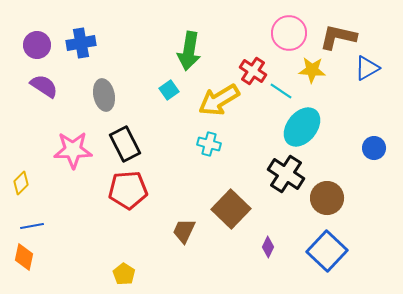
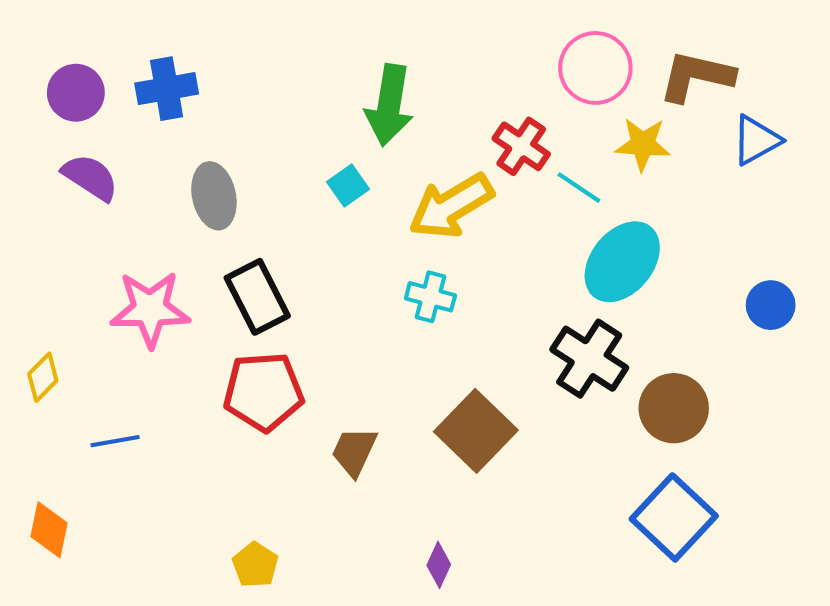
blue line: (32, 226) -> (115, 441), moved
brown trapezoid: (184, 231) -> (354, 451), moved
purple diamond: (268, 247) -> (439, 565), moved

